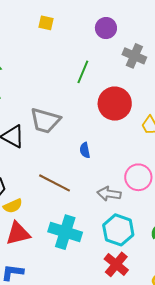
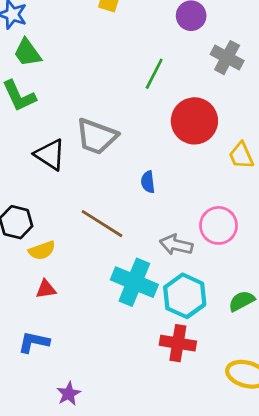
cyan cross: (65, 232) -> (134, 282), moved
red triangle: (18, 233) -> (46, 289), size x0.6
red cross: (116, 264) -> (178, 343), turned -35

